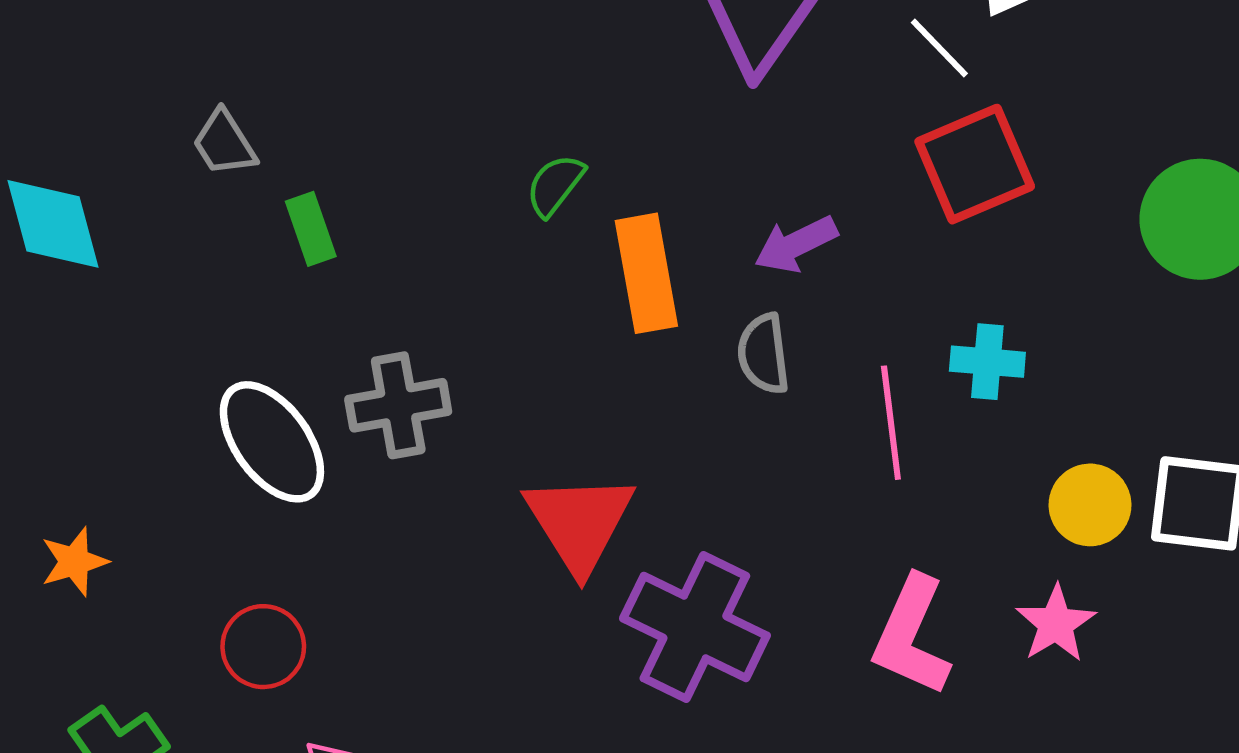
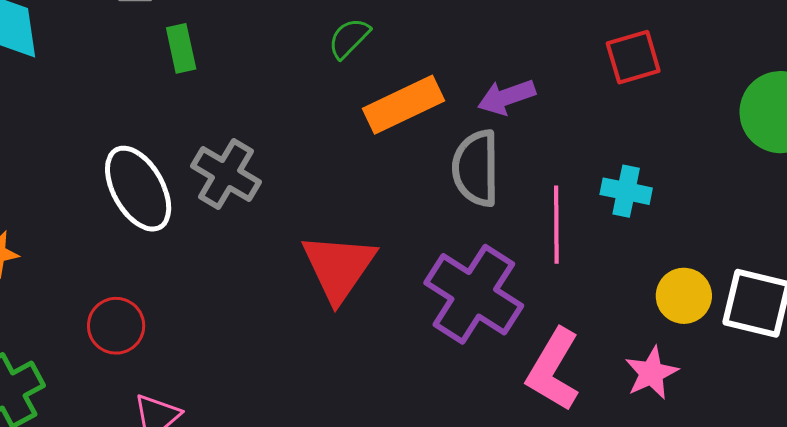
red square: (975, 164) -> (633, 57), size x0.7
orange rectangle: (646, 273) -> (404, 105), turned 68
gray semicircle: (763, 354) -> (476, 168), size x1.4
gray cross: (398, 405) -> (226, 174), turned 34
purple cross: (695, 627) -> (474, 294), moved

